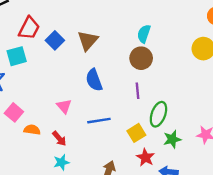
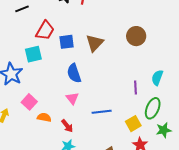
cyan semicircle: (144, 34) -> (157, 78), moved
blue square: (55, 40) -> (67, 42), turned 35
brown circle: (141, 58) -> (136, 36), moved
blue semicircle: (94, 80) -> (74, 73), moved

